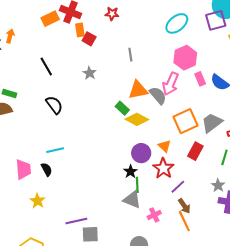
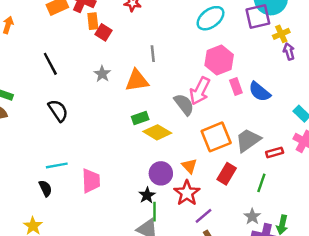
orange triangle: (138, 90) -> (137, 81), moved
green rectangle: (122, 108) -> (140, 118), turned -64
pink trapezoid: (23, 169) -> (91, 181), moved

